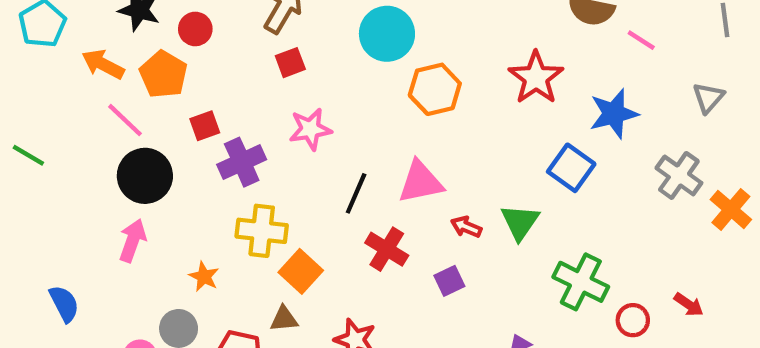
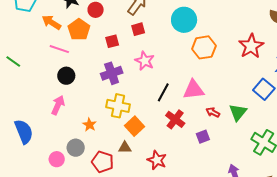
pink line: (125, 120) -> (59, 49), turned -30
red square: (205, 126) -> (112, 41), moved
pink star: (310, 129) -> (145, 61), turned 30
black circle: (145, 176) -> (66, 76), size x0.7
blue semicircle: (64, 304) -> (24, 132), size x1.4

